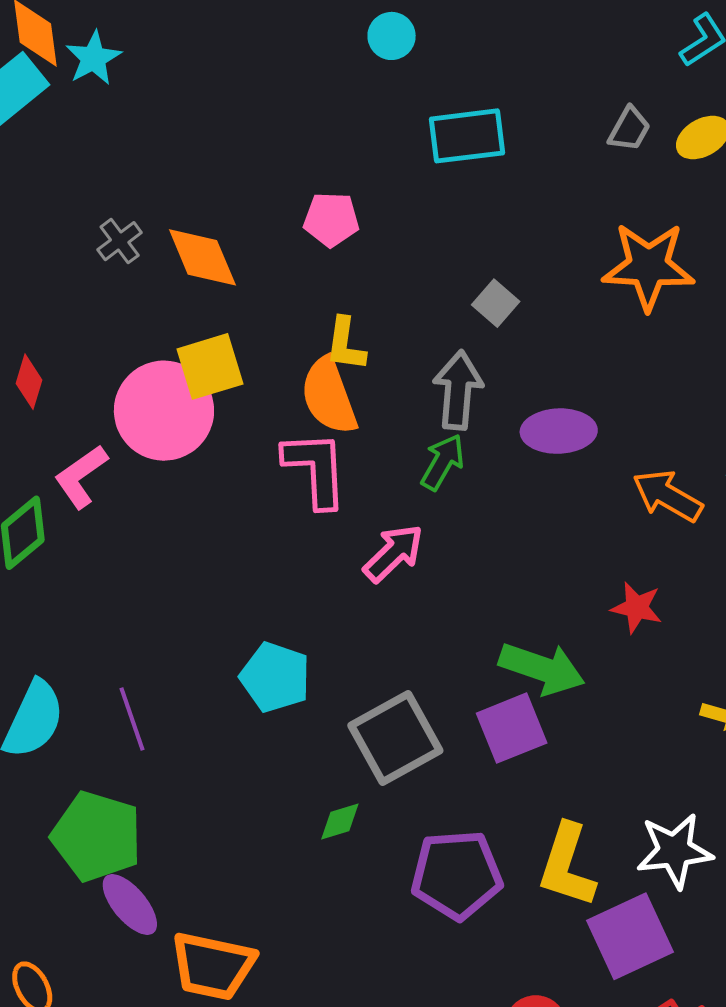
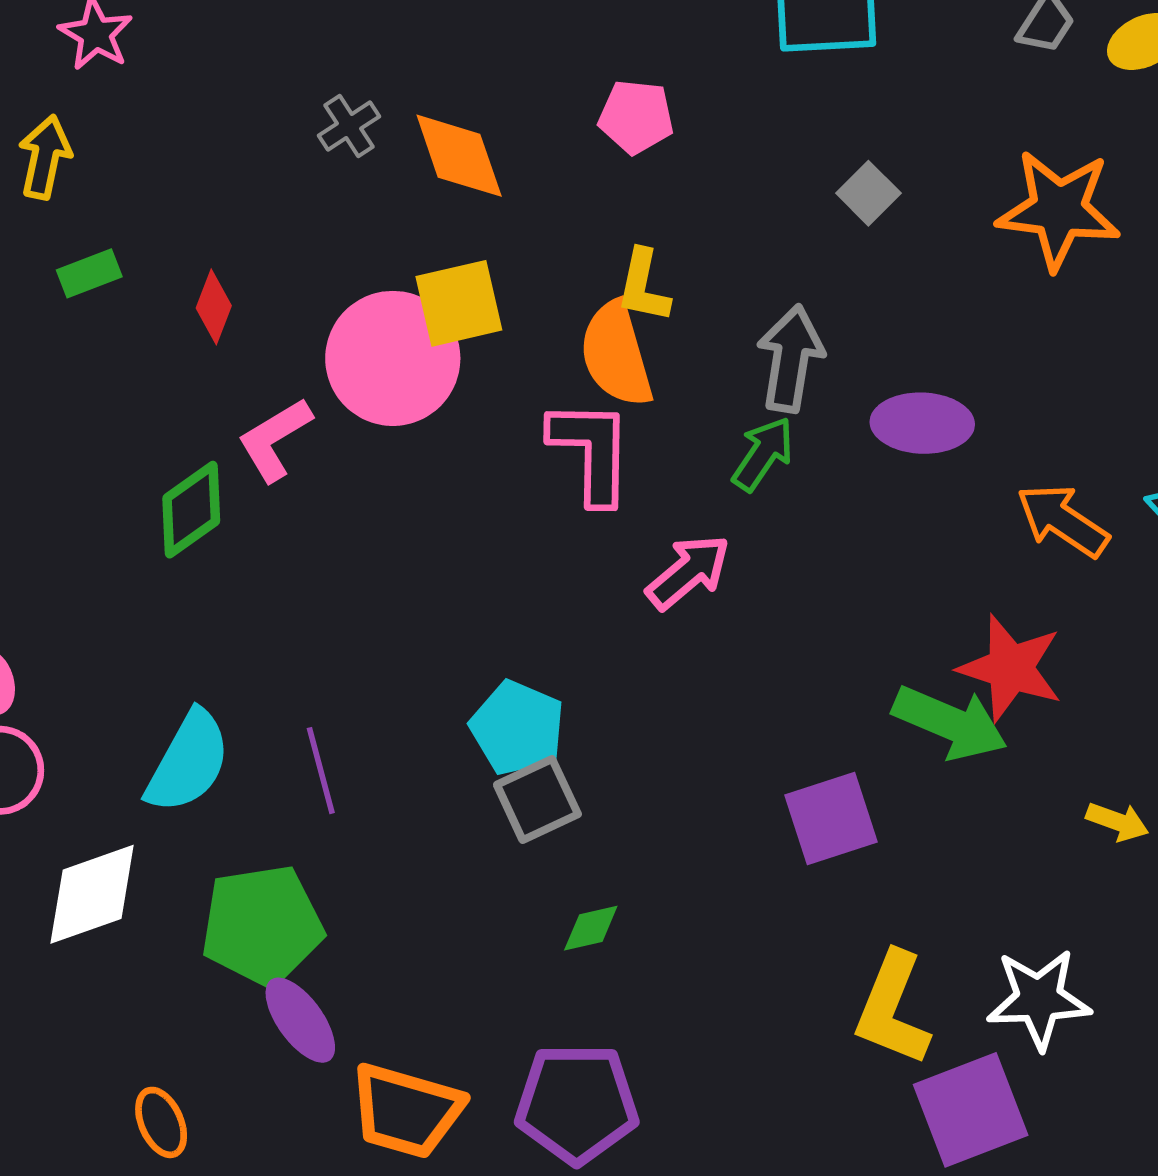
gray square: (496, 303) -> (868, 193), moved
red star: (637, 608) -> (1011, 668), size x1.5
green arrow: (542, 669) -> (950, 723), moved
gray square: (395, 738) -> (537, 799), moved, size x0.7
green pentagon: (97, 836) -> (262, 925), turned -30
purple pentagon: (457, 875) -> (577, 1104), moved

